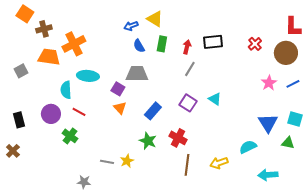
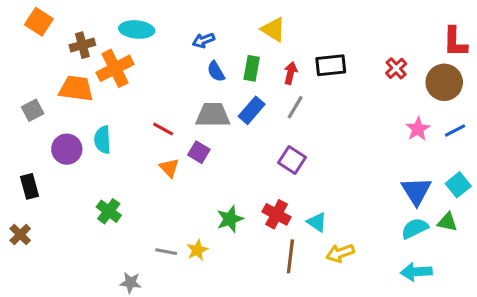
yellow triangle: (155, 19) -> (273, 30), moved
brown cross: (44, 29) -> (82, 45), moved
cyan ellipse: (88, 76) -> (137, 30), moved
purple square: (118, 89) -> (199, 152), moved
cyan triangle: (215, 99) -> (317, 222), moved
orange triangle: (120, 108) -> (169, 168), moved
blue rectangle: (153, 111) -> (252, 110), moved
red line: (79, 112) -> (163, 129), moved
purple circle: (51, 114) -> (67, 149), moved
cyan square: (295, 119) -> (458, 185), turned 35
green star: (148, 141) -> (230, 219), turned 30
cyan semicircle: (248, 147) -> (415, 228), moved

